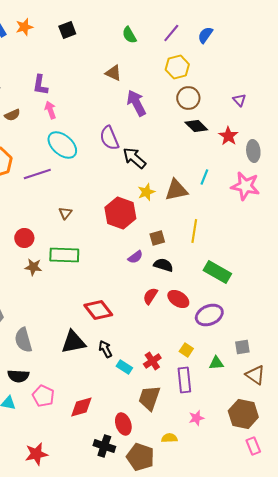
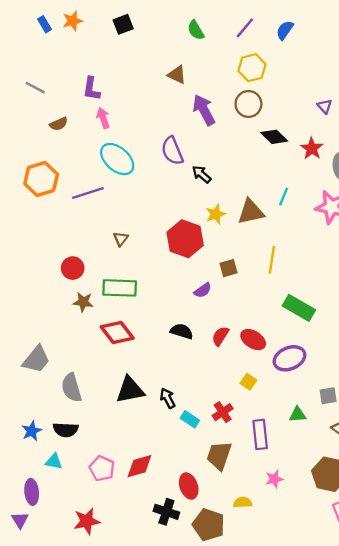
brown circle: (188, 98) -> (248, 104), moved
black arrow: (134, 158) -> (202, 174), size x0.7
black semicircle: (163, 265) -> (182, 331), moved
red diamond: (98, 310) -> (117, 332), moved
yellow square: (186, 350) -> (248, 382), moved
pink pentagon: (43, 396) -> (102, 468), moved

